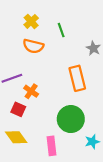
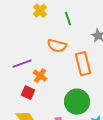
orange semicircle: (33, 46) -> (57, 46), moved

